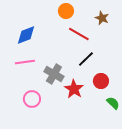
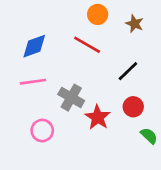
orange circle: (66, 11) -> (98, 14), moved
red line: (79, 34) -> (87, 45), moved
black line: (86, 59) -> (128, 71), moved

